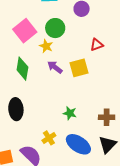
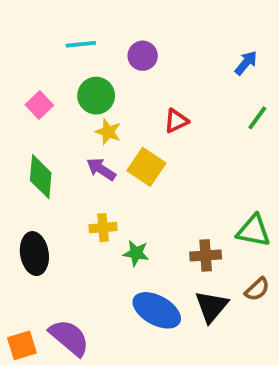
pink square: (25, 31) -> (39, 105), size x0.6
yellow star: (46, 46) -> (108, 132), moved
yellow square: (79, 68) -> (146, 167), turned -36
yellow cross: (49, 138) -> (103, 228), moved, turned 32

